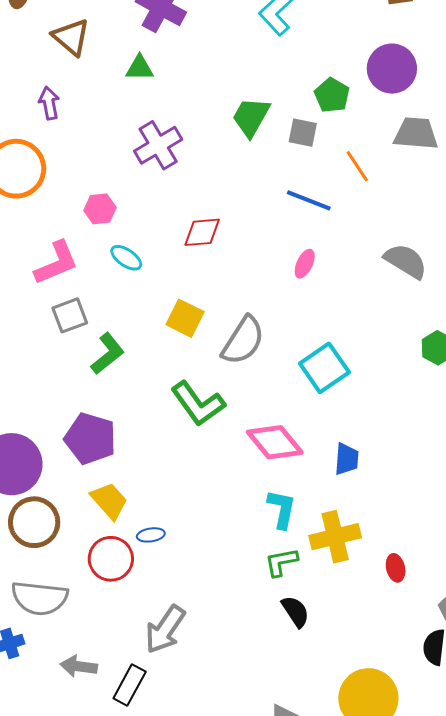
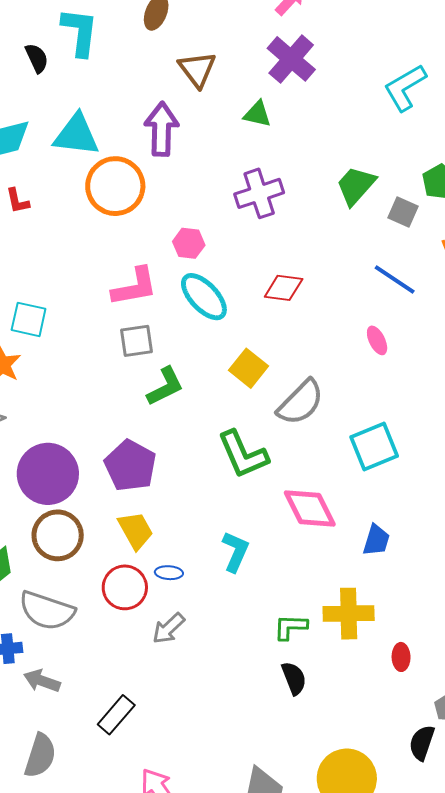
purple arrow: (49, 103) -> (162, 129), size x1.6
cyan ellipse: (126, 258) -> (204, 297), size x1.6
pink ellipse: (305, 264) -> (377, 340), turned -64
cyan L-shape: (282, 509) -> (235, 552), moved
gray arrow: (165, 629) -> (169, 628), moved, size x0.7
gray arrow: (79, 666) -> (42, 681), moved

